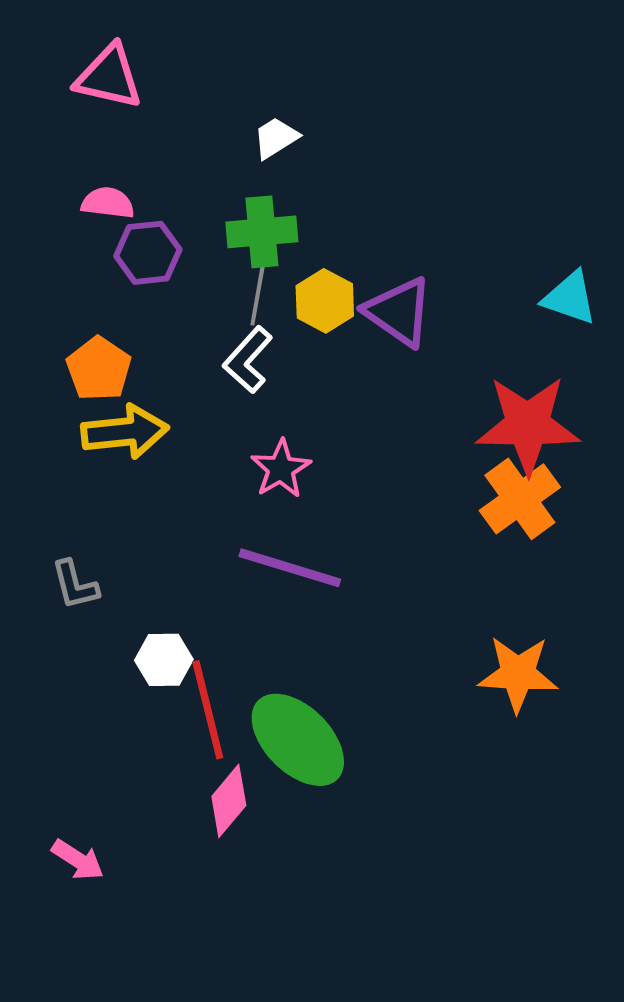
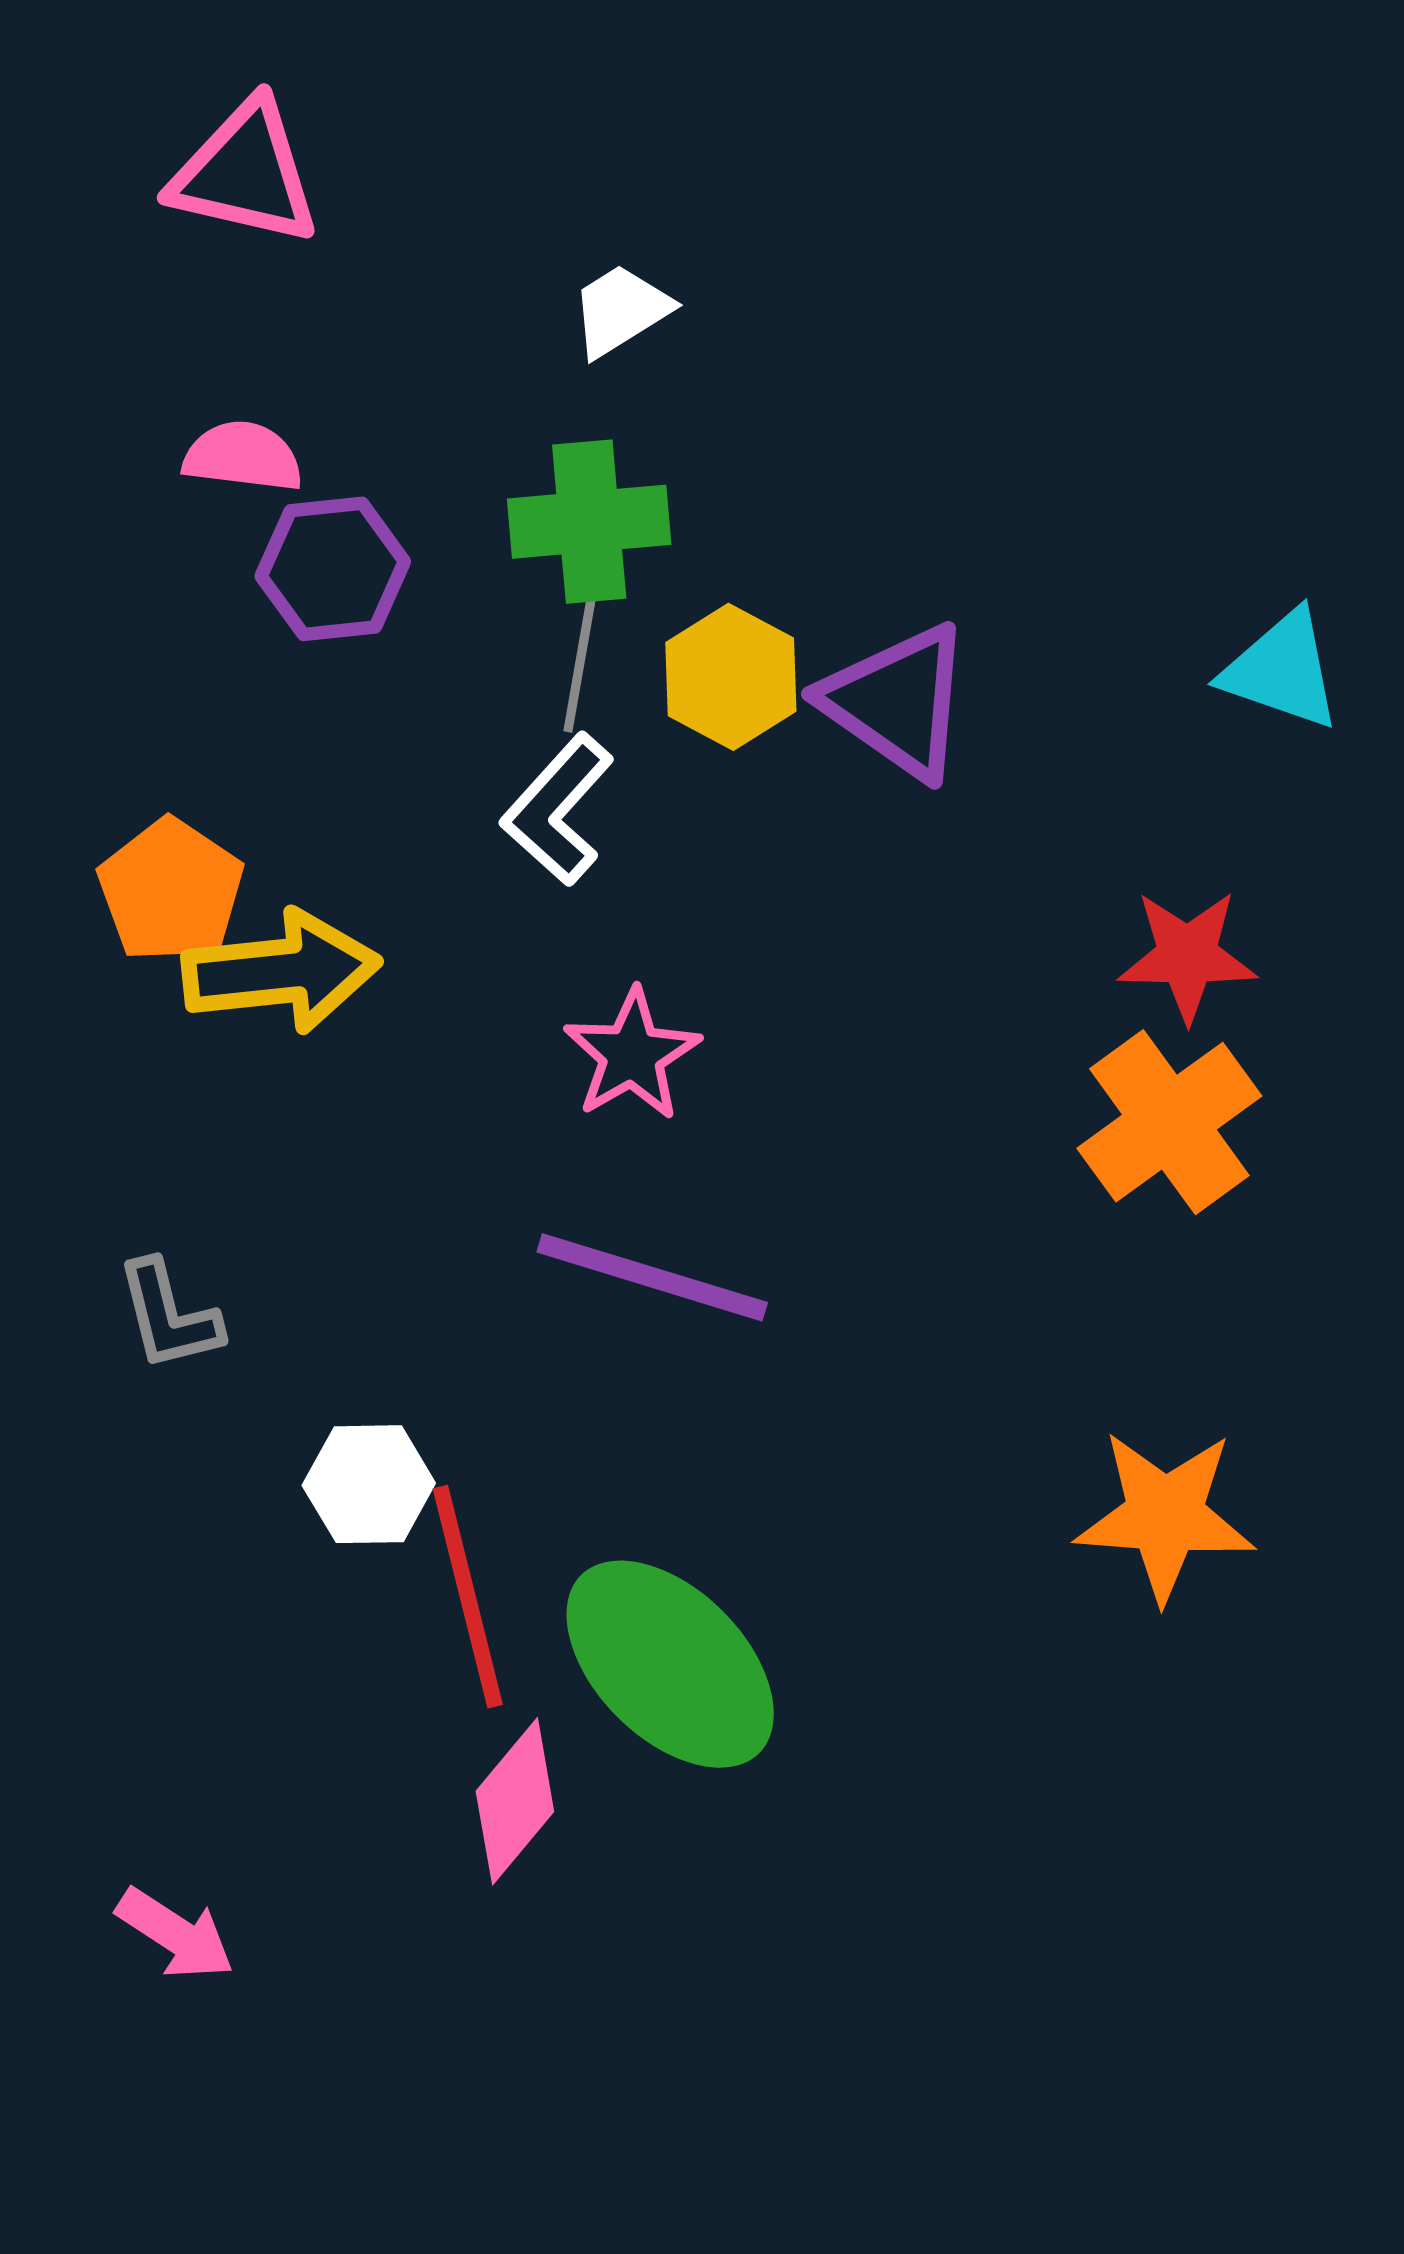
orange pentagon: (99, 369) -> (171, 891), moved
red star: (528, 425) -> (1187, 956), size x0.6

